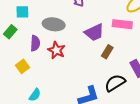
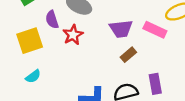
purple semicircle: (35, 43) -> (52, 20), turned 140
yellow square: (22, 66) -> (30, 41), size x1.6

